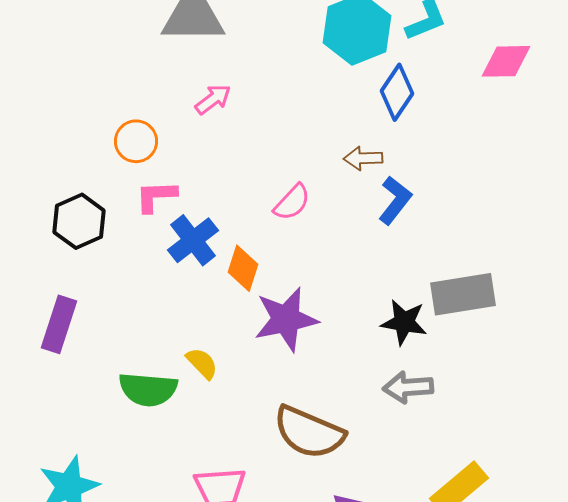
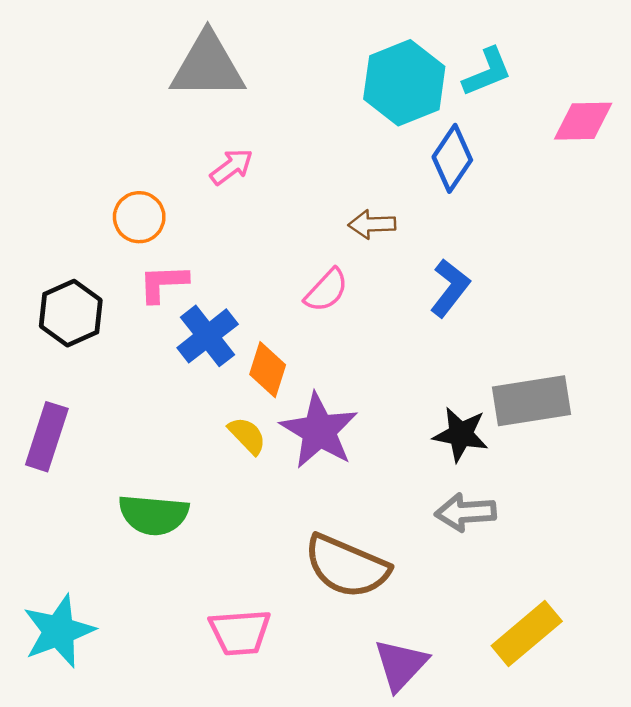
brown arrow: (363, 158) -> (372, 224), moved
purple star: (286, 319) -> (319, 431), turned -30
yellow semicircle: (202, 363) -> (247, 436), moved

